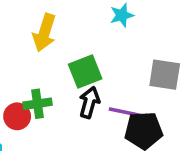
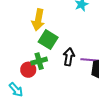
green square: (85, 71) -> (48, 40), moved, turned -30

